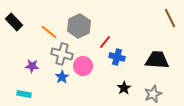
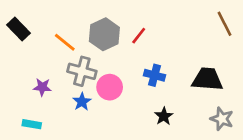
red line: (105, 42) -> (139, 36), moved
gray star: (153, 94) -> (222, 119), moved, turned -30

